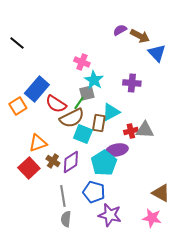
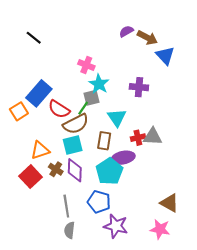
black line: (17, 43) -> (34, 38), moved
cyan triangle: (111, 112) -> (117, 118), turned -36
brown rectangle: (99, 123) -> (104, 141), moved
cyan square: (83, 134) -> (73, 145), moved, turned -36
purple diamond: (71, 162) -> (75, 170), turned -55

